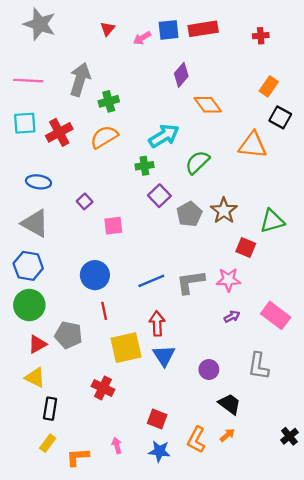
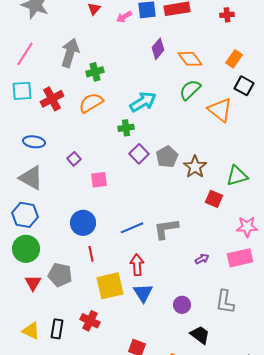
pink line: (28, 81) -> (25, 54), turned -60
orange diamond: (208, 105) -> (190, 59), moved
orange triangle: (253, 145) -> (220, 110), turned 32
green semicircle: (197, 162) -> (190, 90), moved
gray pentagon: (189, 214) -> (167, 157), moved
pink star: (228, 280) -> (247, 227), moved
pink rectangle: (276, 315) -> (240, 258), turned -50
red triangle: (37, 344) -> (33, 283), turned -30
yellow triangle: (35, 378) -> (31, 331), moved
black rectangle: (50, 409) -> (57, 329), moved

